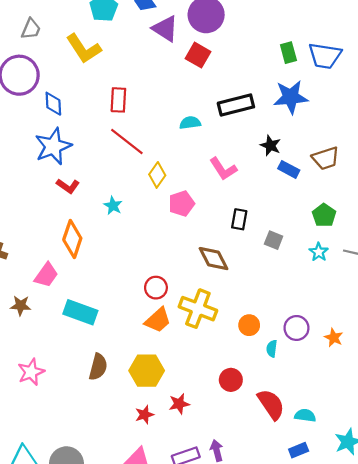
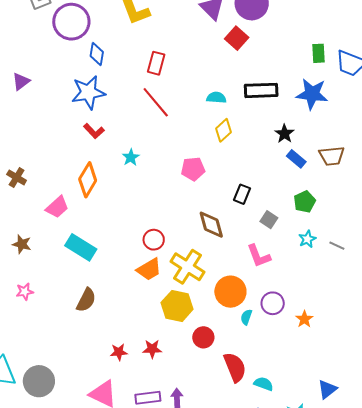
pink L-shape: (223, 169) -> (259, 256), moved
yellow diamond: (157, 175) -> (223, 130), moved
green pentagon: (324, 215) -> (305, 202), moved
brown star: (21, 306) -> (22, 244), moved
orange circle: (249, 325) -> (230, 292), size x1.6
yellow hexagon: (147, 371) -> (177, 306), moved
pink star: (31, 372) -> (25, 292), size x0.7

